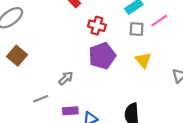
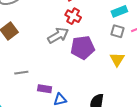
red cross: (97, 26) -> (73, 16), moved
gray arrow: (66, 78) -> (58, 35), moved, size x1.5

